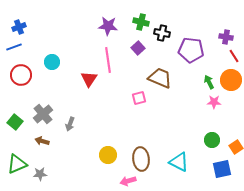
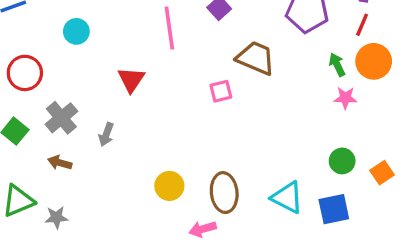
red line: (234, 56) -> (362, 25), moved, turned 56
red circle: (21, 75) -> (25, 73), moved
red triangle: (89, 79) -> (131, 80), moved
blue square: (222, 169) -> (334, 209), moved

